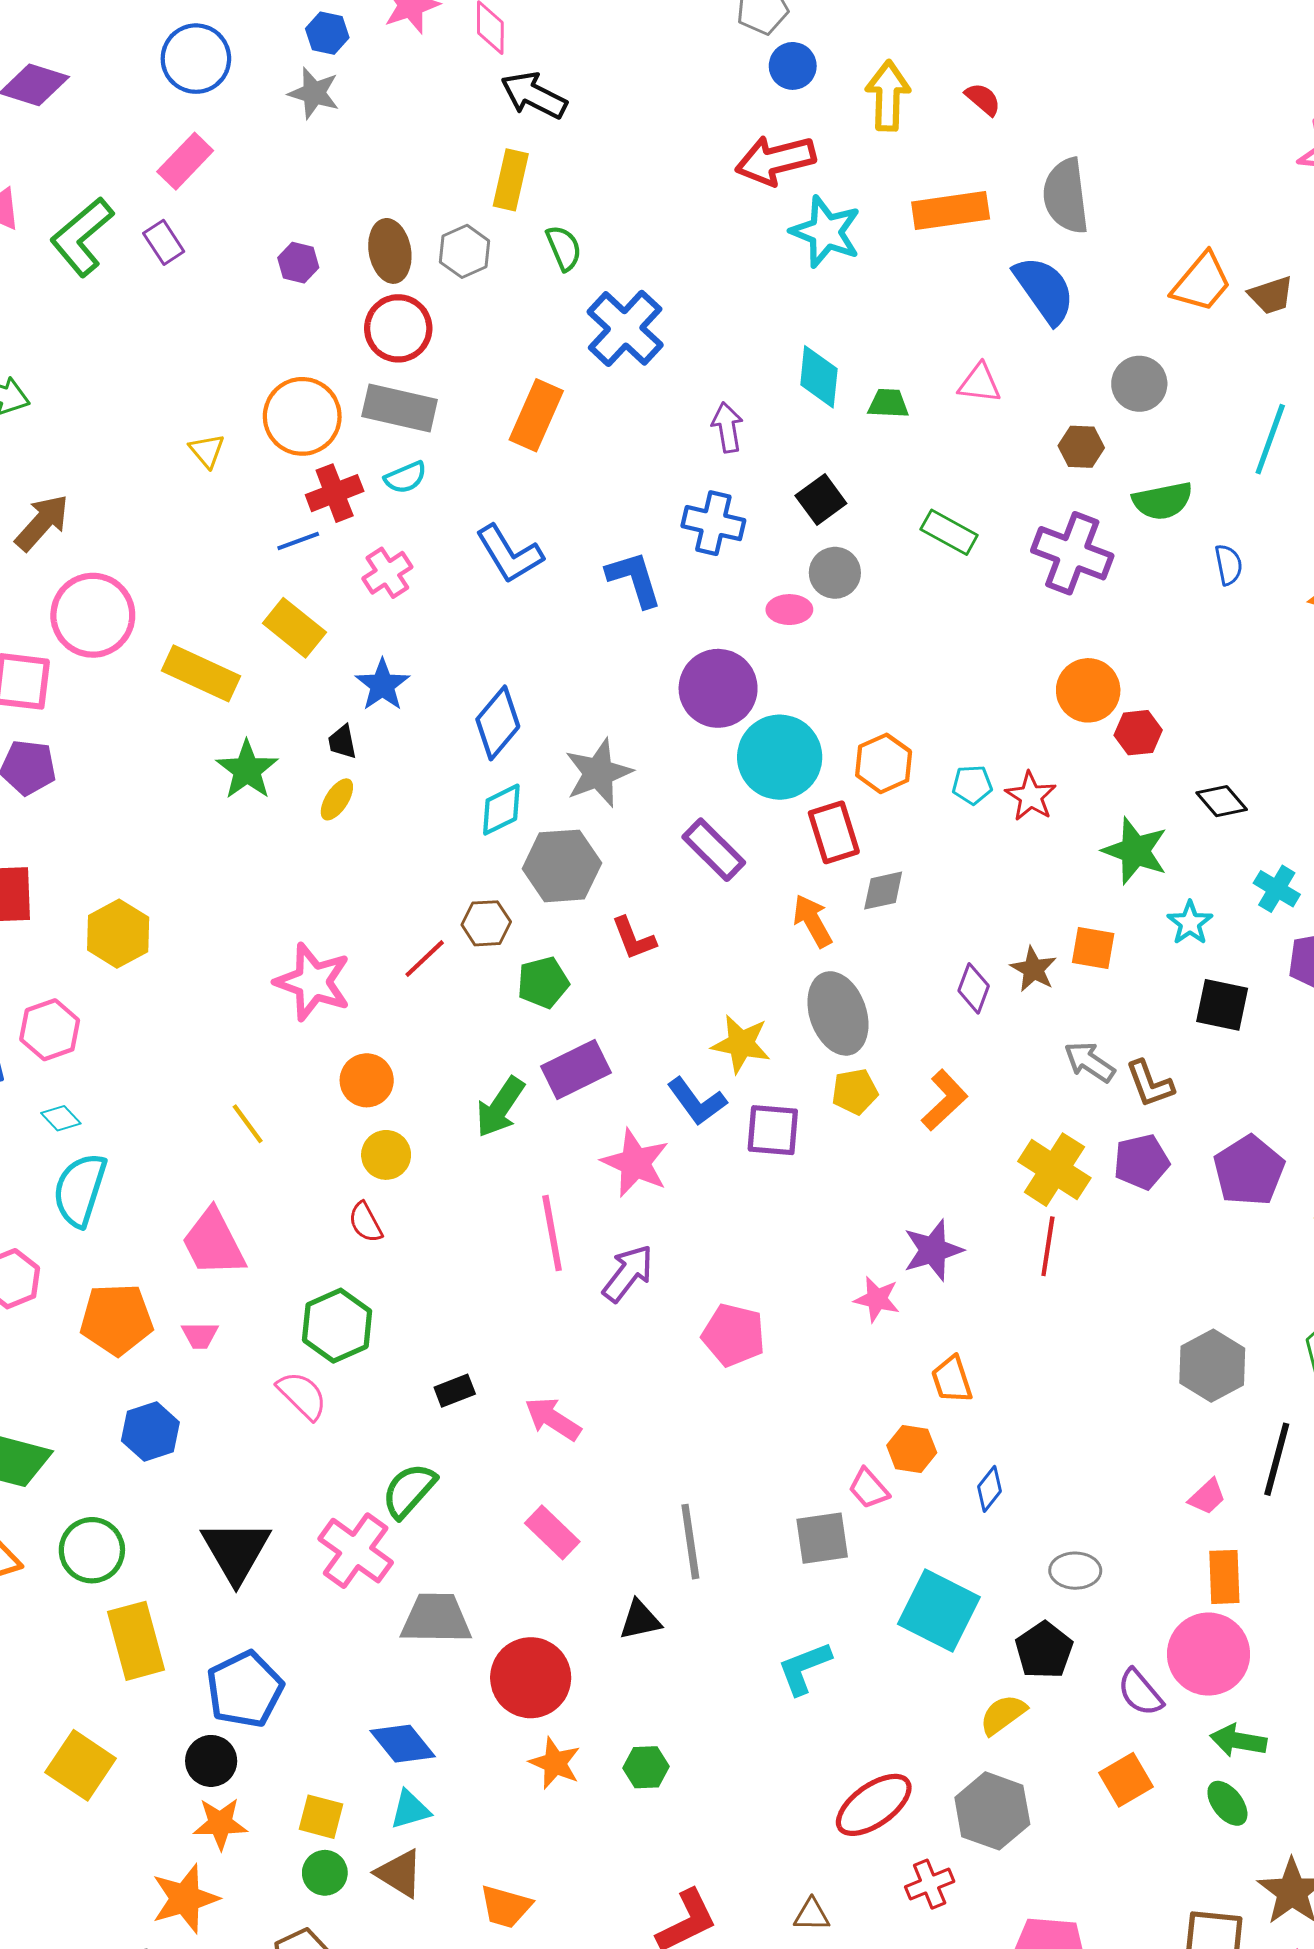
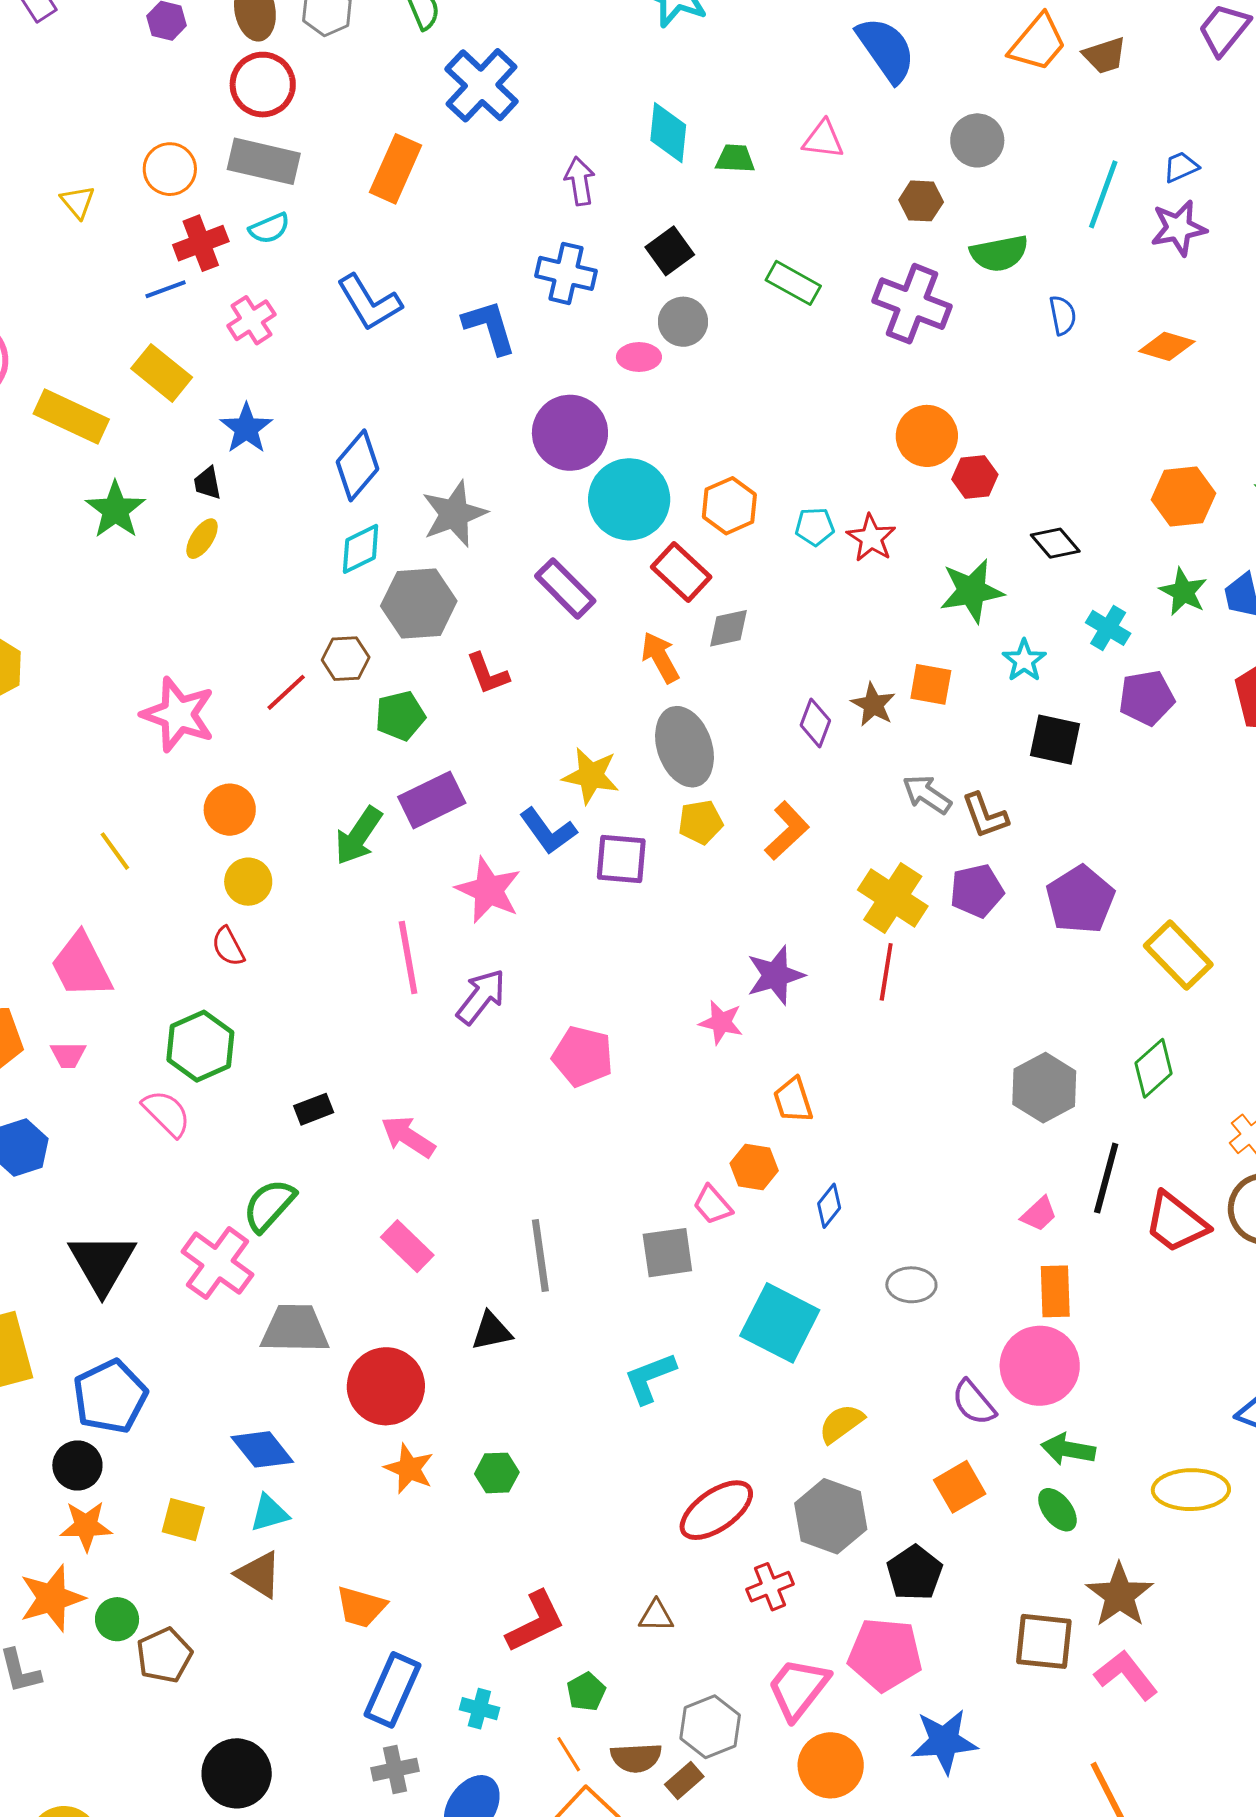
orange circle: (302, 416) -> (170, 169), size x0.7
red rectangle: (834, 832) -> (681, 572), turned -30
green star: (1135, 851) -> (972, 591), turned -30
black pentagon: (1044, 1650) -> (915, 1573), moved
green circle: (325, 1873) -> (117, 1619), moved

